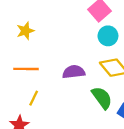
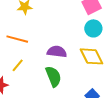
green semicircle: (102, 98) -> (53, 76), moved

